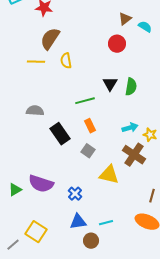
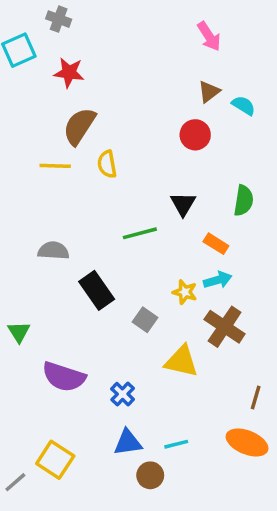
green semicircle: (131, 87) -> (244, 201), moved
orange rectangle: (90, 126) -> (216, 244), moved, turned -32
yellow star: (150, 135) -> (185, 292), moved
green triangle: (15, 190) -> (19, 332), moved, turned -32

